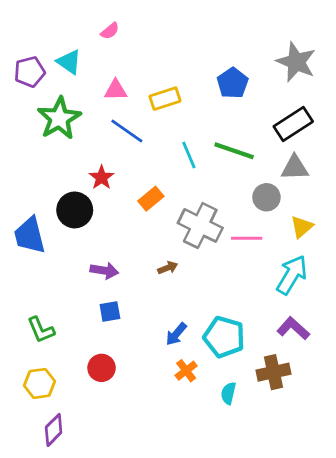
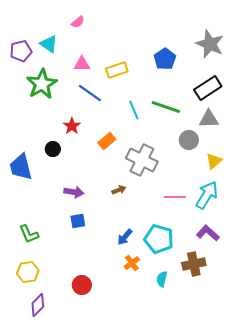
black circle: (75, 210) -> (53, 149), size x0.6
pink line: (247, 238) -> (175, 197), moved
red circle: (102, 368) -> (82, 285), moved

